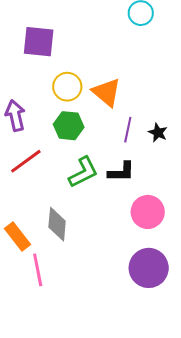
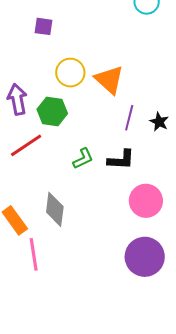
purple square: (39, 42) -> (43, 26), size x0.6
green hexagon: (69, 126) -> (52, 111), moved
green L-shape: (83, 172) -> (83, 159), size x0.7

